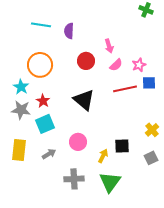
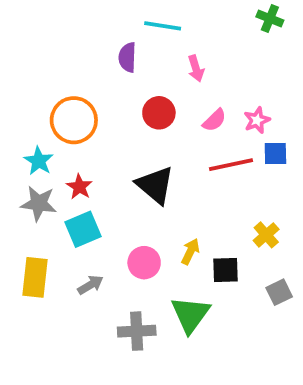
cyan line: (41, 25) -> (163, 26), moved
pink arrow: (109, 46) -> (196, 68), moved
yellow cross: (152, 130) -> (266, 235), moved
yellow arrow: (103, 156) -> (190, 252), moved
green triangle: (110, 182) -> (190, 314), moved

